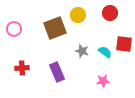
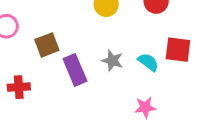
brown square: (55, 28) -> (47, 45), moved, size x0.7
purple rectangle: (57, 72) -> (75, 70), moved

